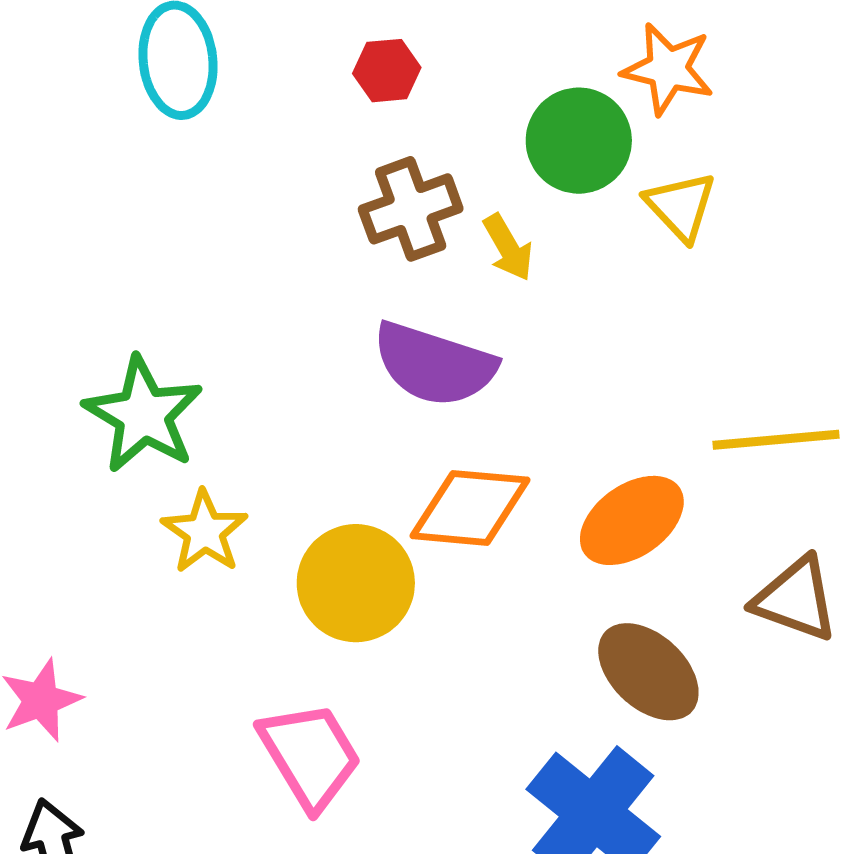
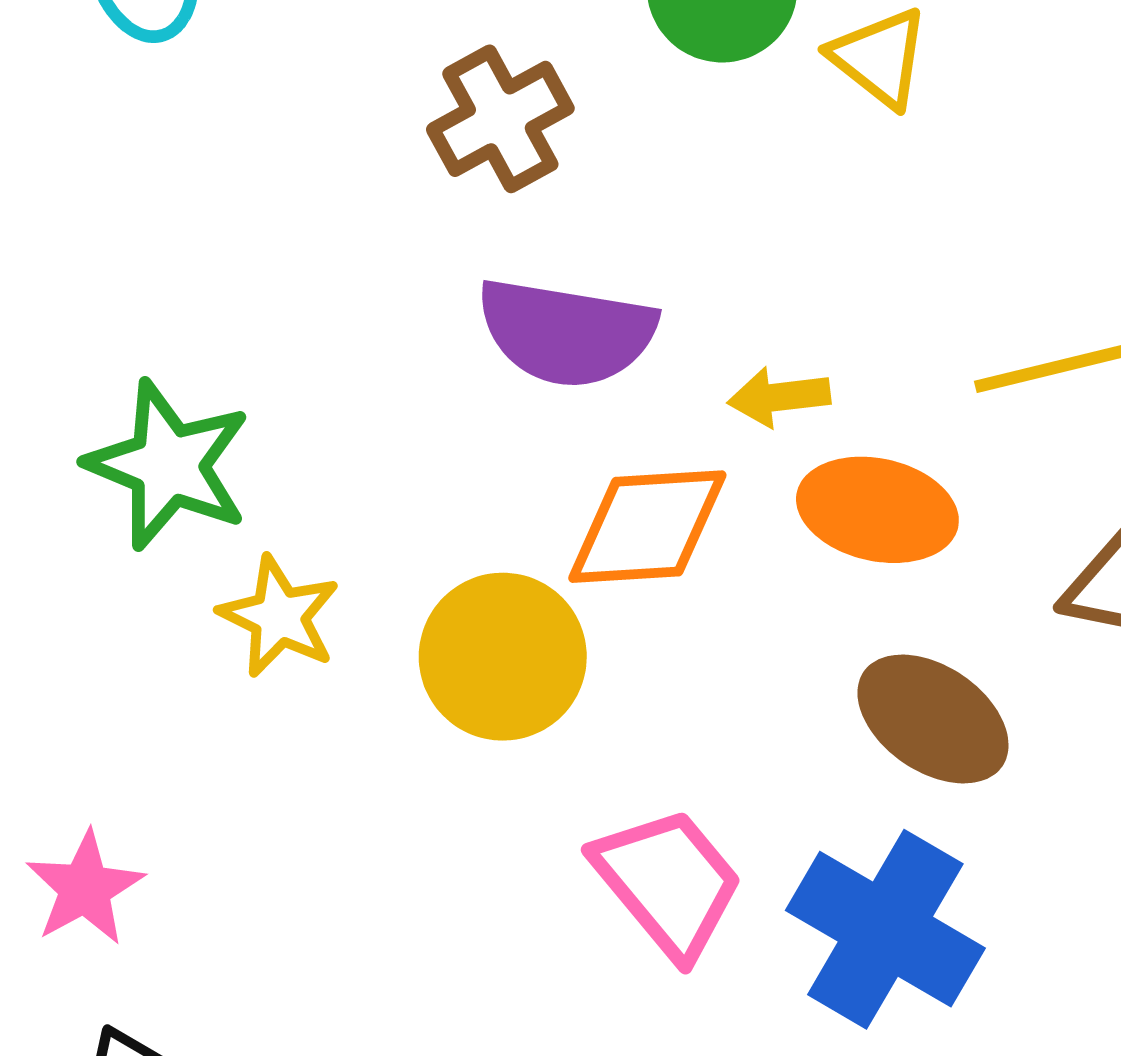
yellow arrow: (508, 247) -> (779, 397), moved, turned 122
orange ellipse: (632, 520) -> (877, 510), turned 56
pink trapezoid: (310, 755) -> (668, 883), moved

